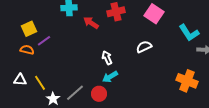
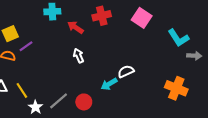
white semicircle: (144, 47) -> (126, 71), moved
white arrow: (107, 58) -> (79, 56), moved
cyan arrow: (110, 77) -> (109, 84), moved

